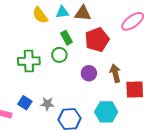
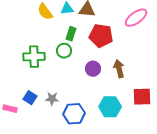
green rectangle: (67, 38) -> (71, 34), turned 48
red pentagon: (97, 40) -> (101, 36), turned 30
red square: (135, 89) -> (142, 97), moved

